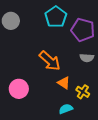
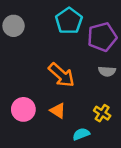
purple pentagon: (83, 30) -> (102, 37), turned -30
orange triangle: (64, 83) -> (58, 111), moved

